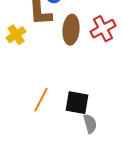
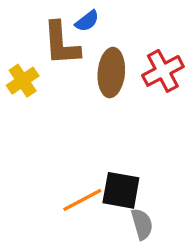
orange line: (41, 100) -> (82, 200), moved, turned 35

